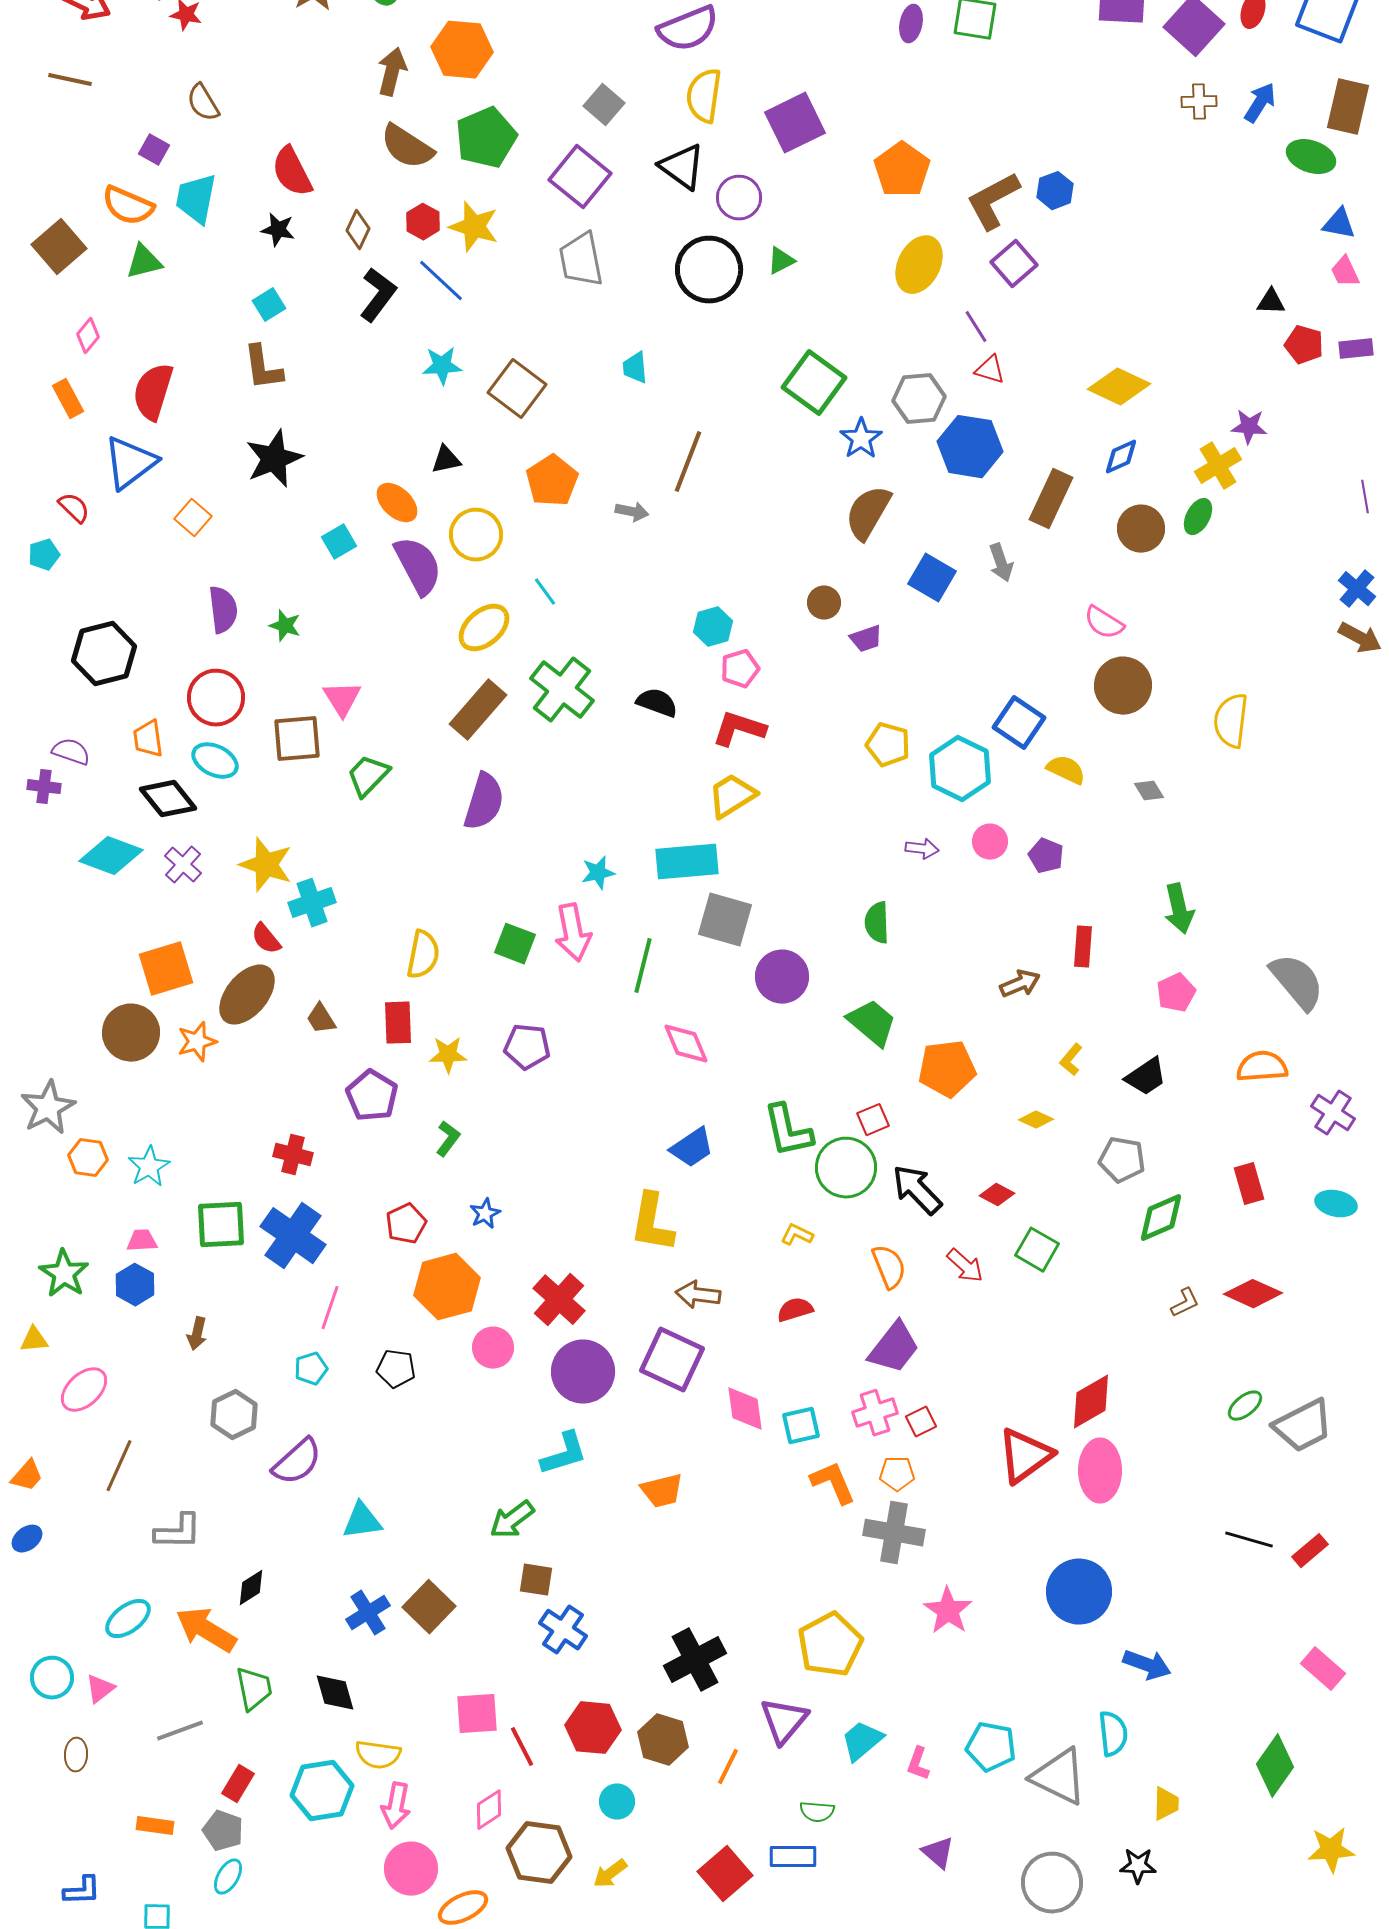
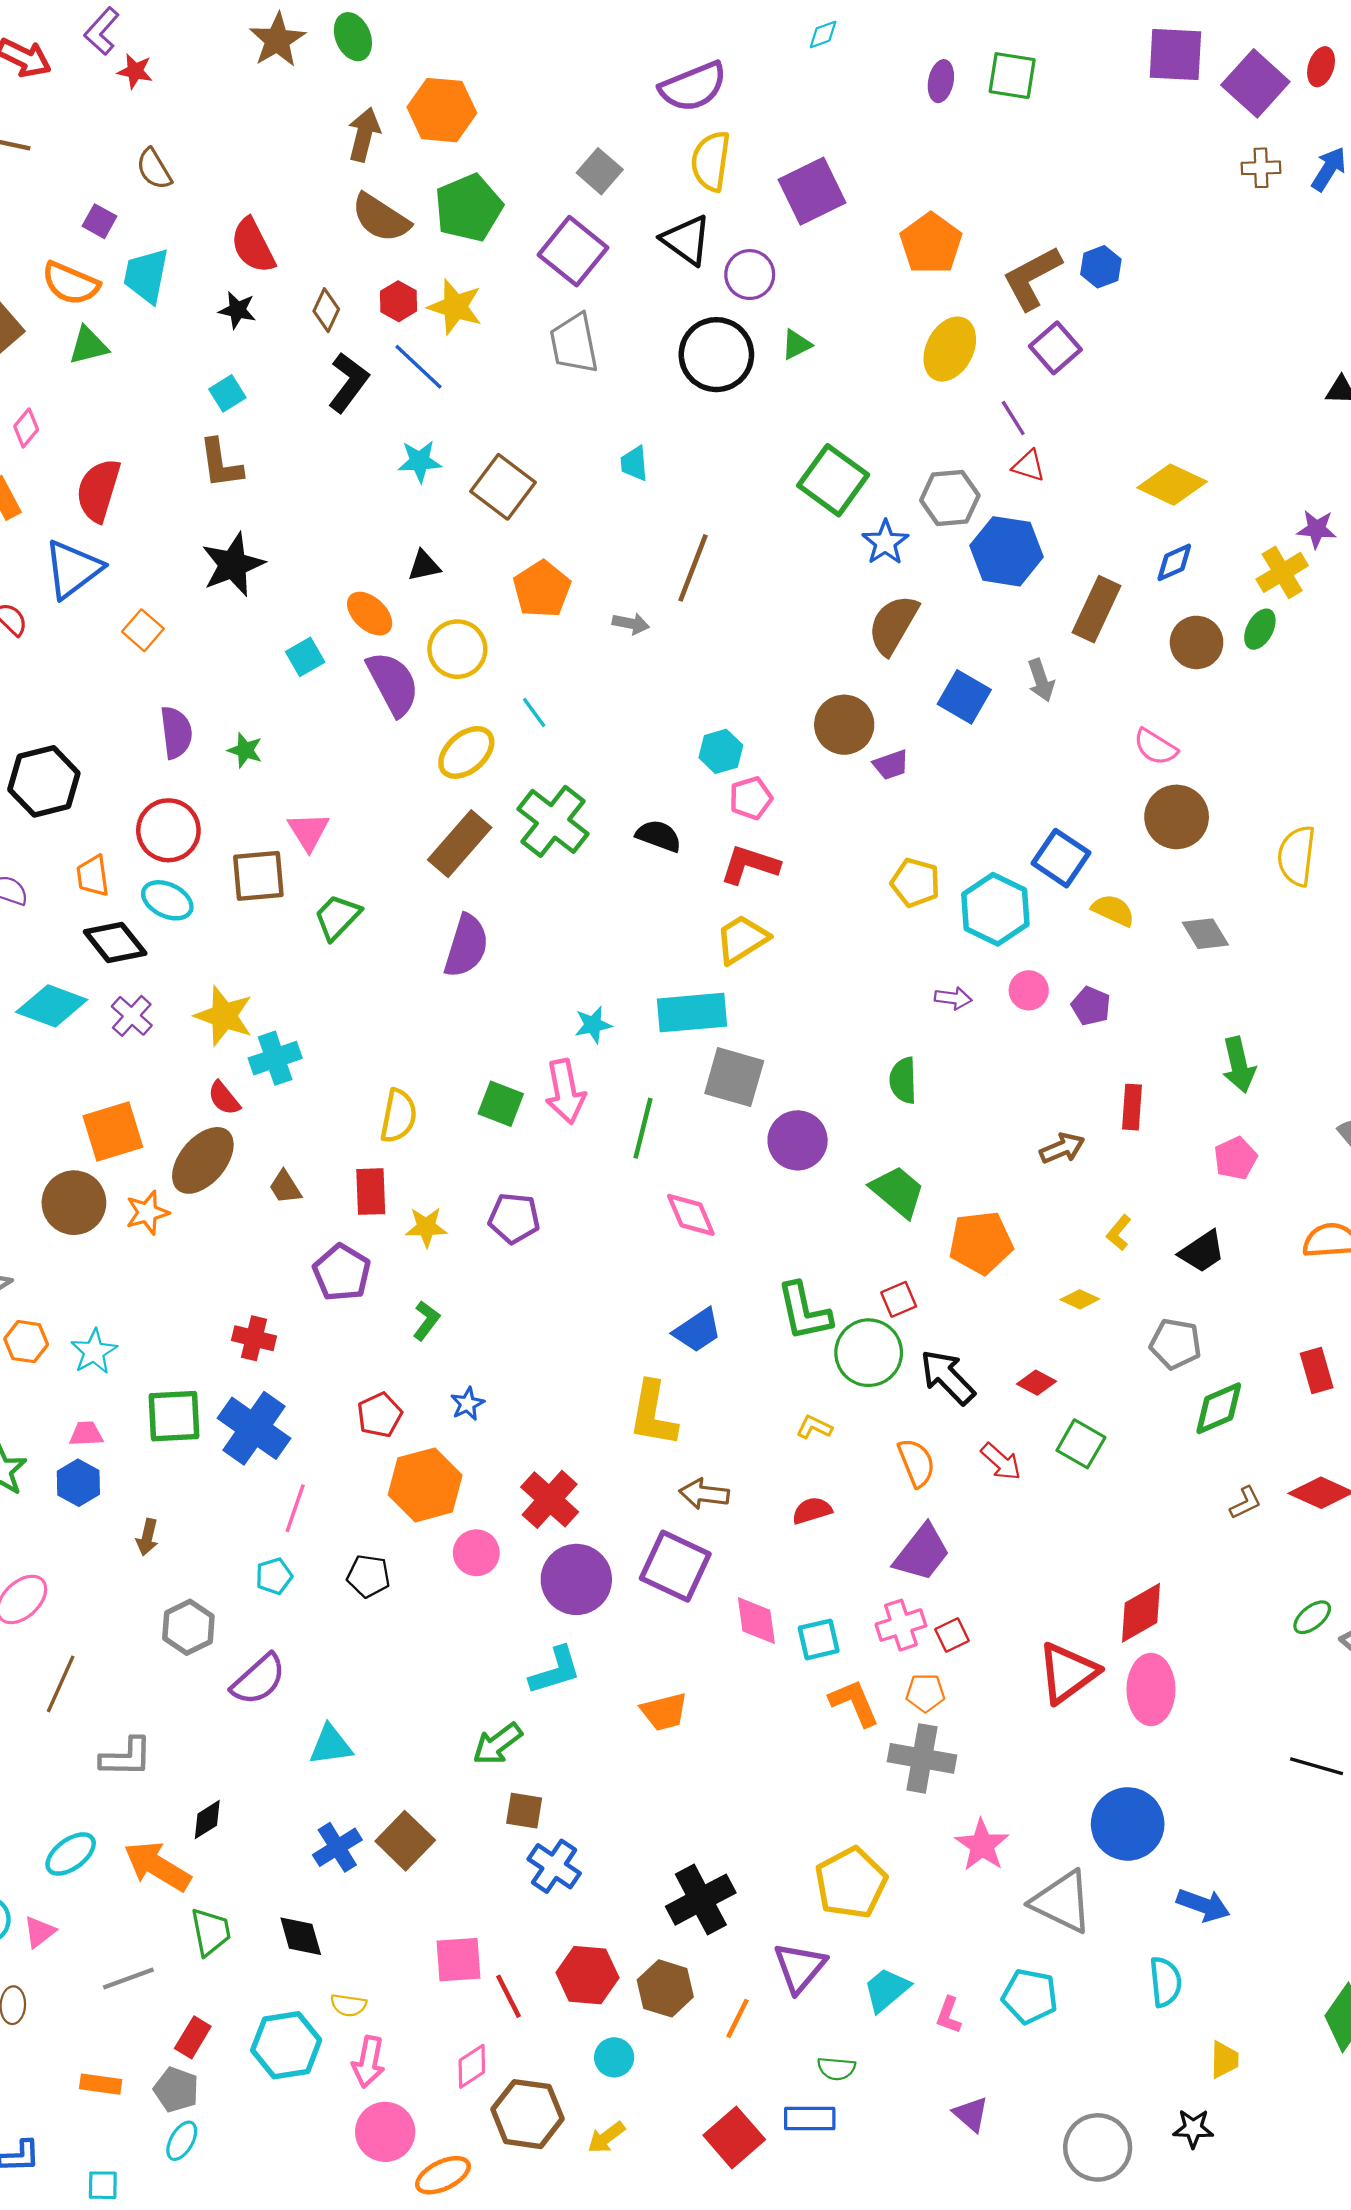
brown circle: (824, 603) -> (844, 725), size x1.6
gray diamond: (1149, 791) -> (1205, 934), size x1.4
yellow semicircle: (378, 1755) -> (348, 2005), size x0.7
gray triangle: (1059, 1777) -> (1062, 1902), moved

